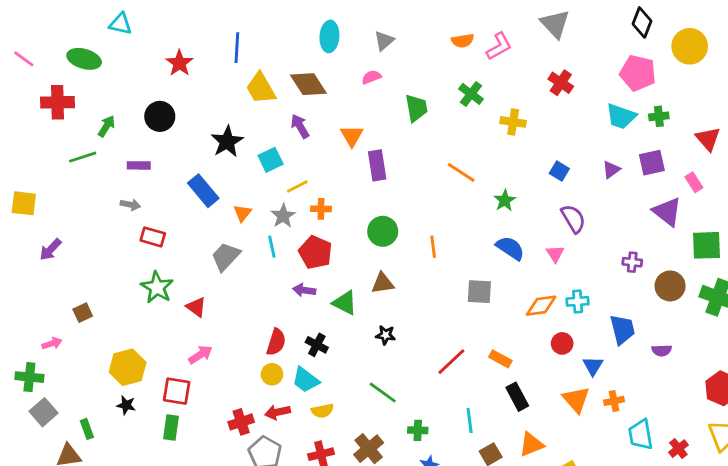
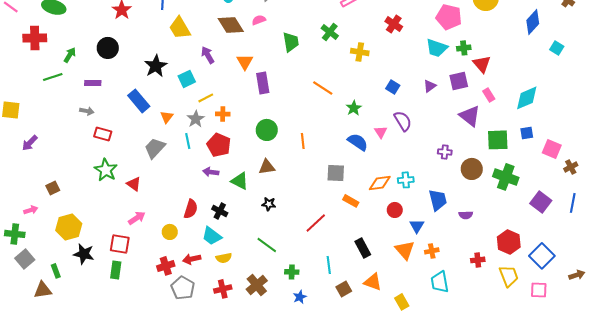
brown diamond: (308, 84) -> (231, 25), moved
red triangle: (708, 139) -> (482, 64), moved
pink triangle: (555, 254) -> (381, 132), moved
orange rectangle: (500, 359) -> (351, 201), moved
yellow hexagon: (128, 367) -> (69, 227), moved
yellow circle: (272, 374) -> (170, 232), moved
black star: (126, 405) -> (84, 254), size x1.5
cyan trapezoid: (641, 435) -> (440, 282), moved
orange triangle: (531, 444) -> (373, 282), turned 42
red cross: (678, 449) -> (478, 260), moved, turned 32

